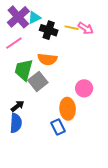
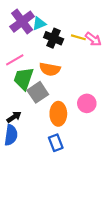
pink line: (14, 43) -> (15, 60), moved
orange ellipse: (68, 109) -> (58, 114), moved

